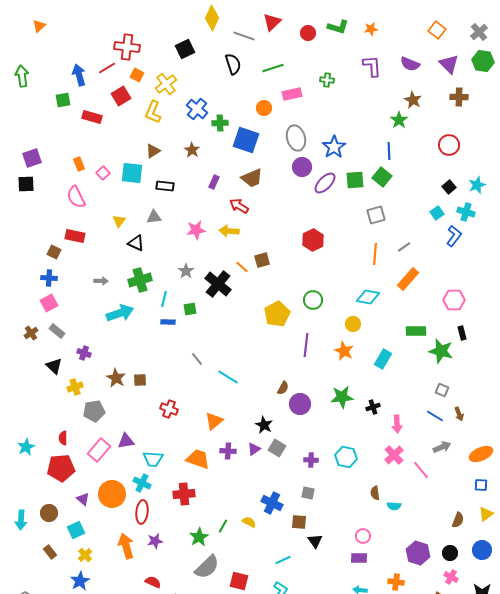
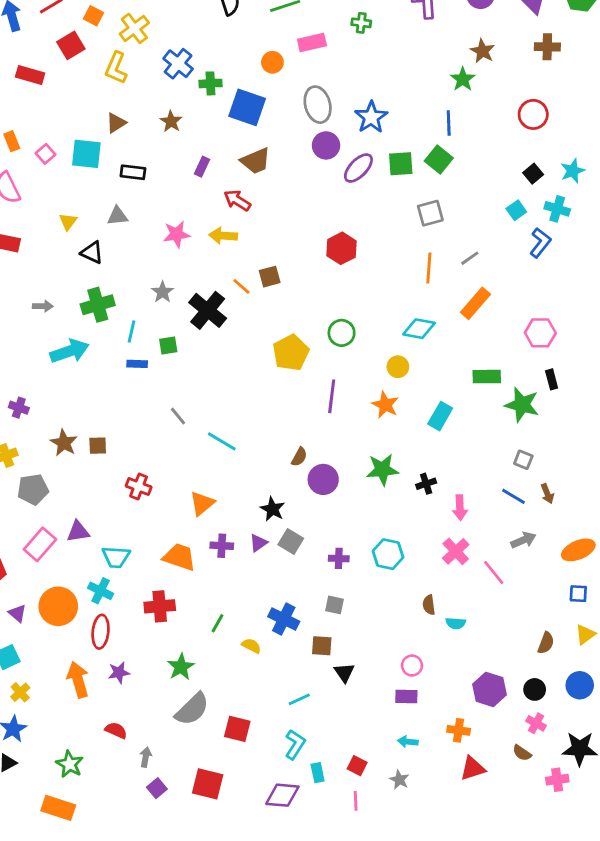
green line: (223, 526) -> (218, 623), moved

